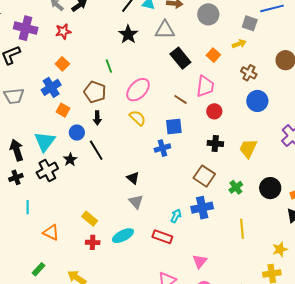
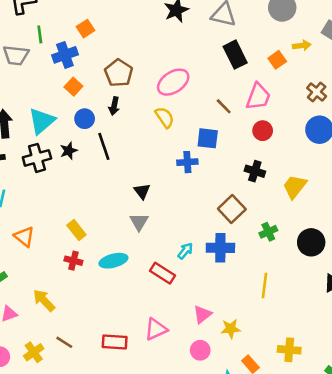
yellow arrow: (239, 44) -> (302, 45), moved
green line: (109, 66) -> (40, 34), moved
yellow star: (280, 249) -> (231, 329), moved

